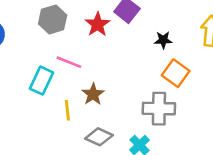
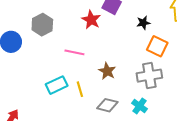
gray hexagon: (53, 19) -> (42, 25), moved
cyan rectangle: (41, 81) -> (57, 85), moved, turned 50
brown star: (93, 94) -> (107, 71), moved

